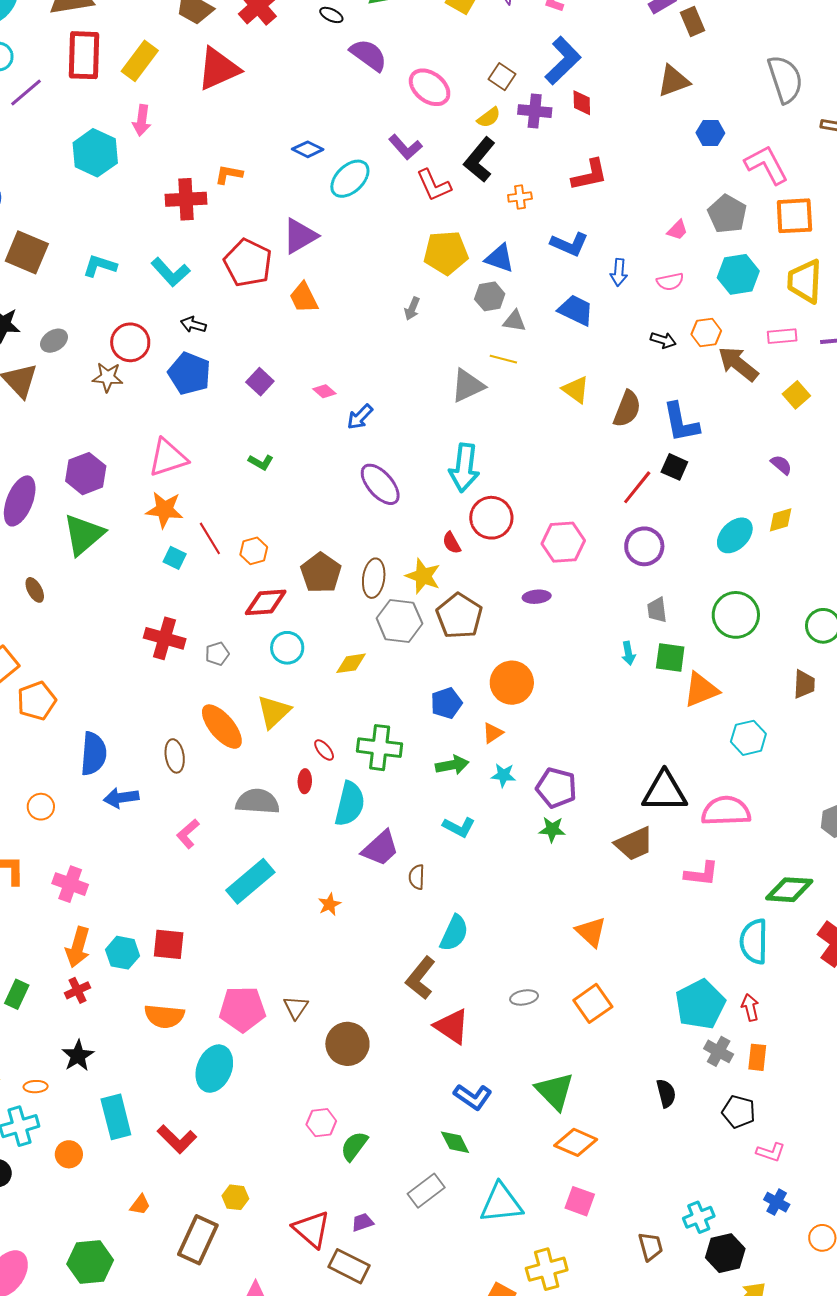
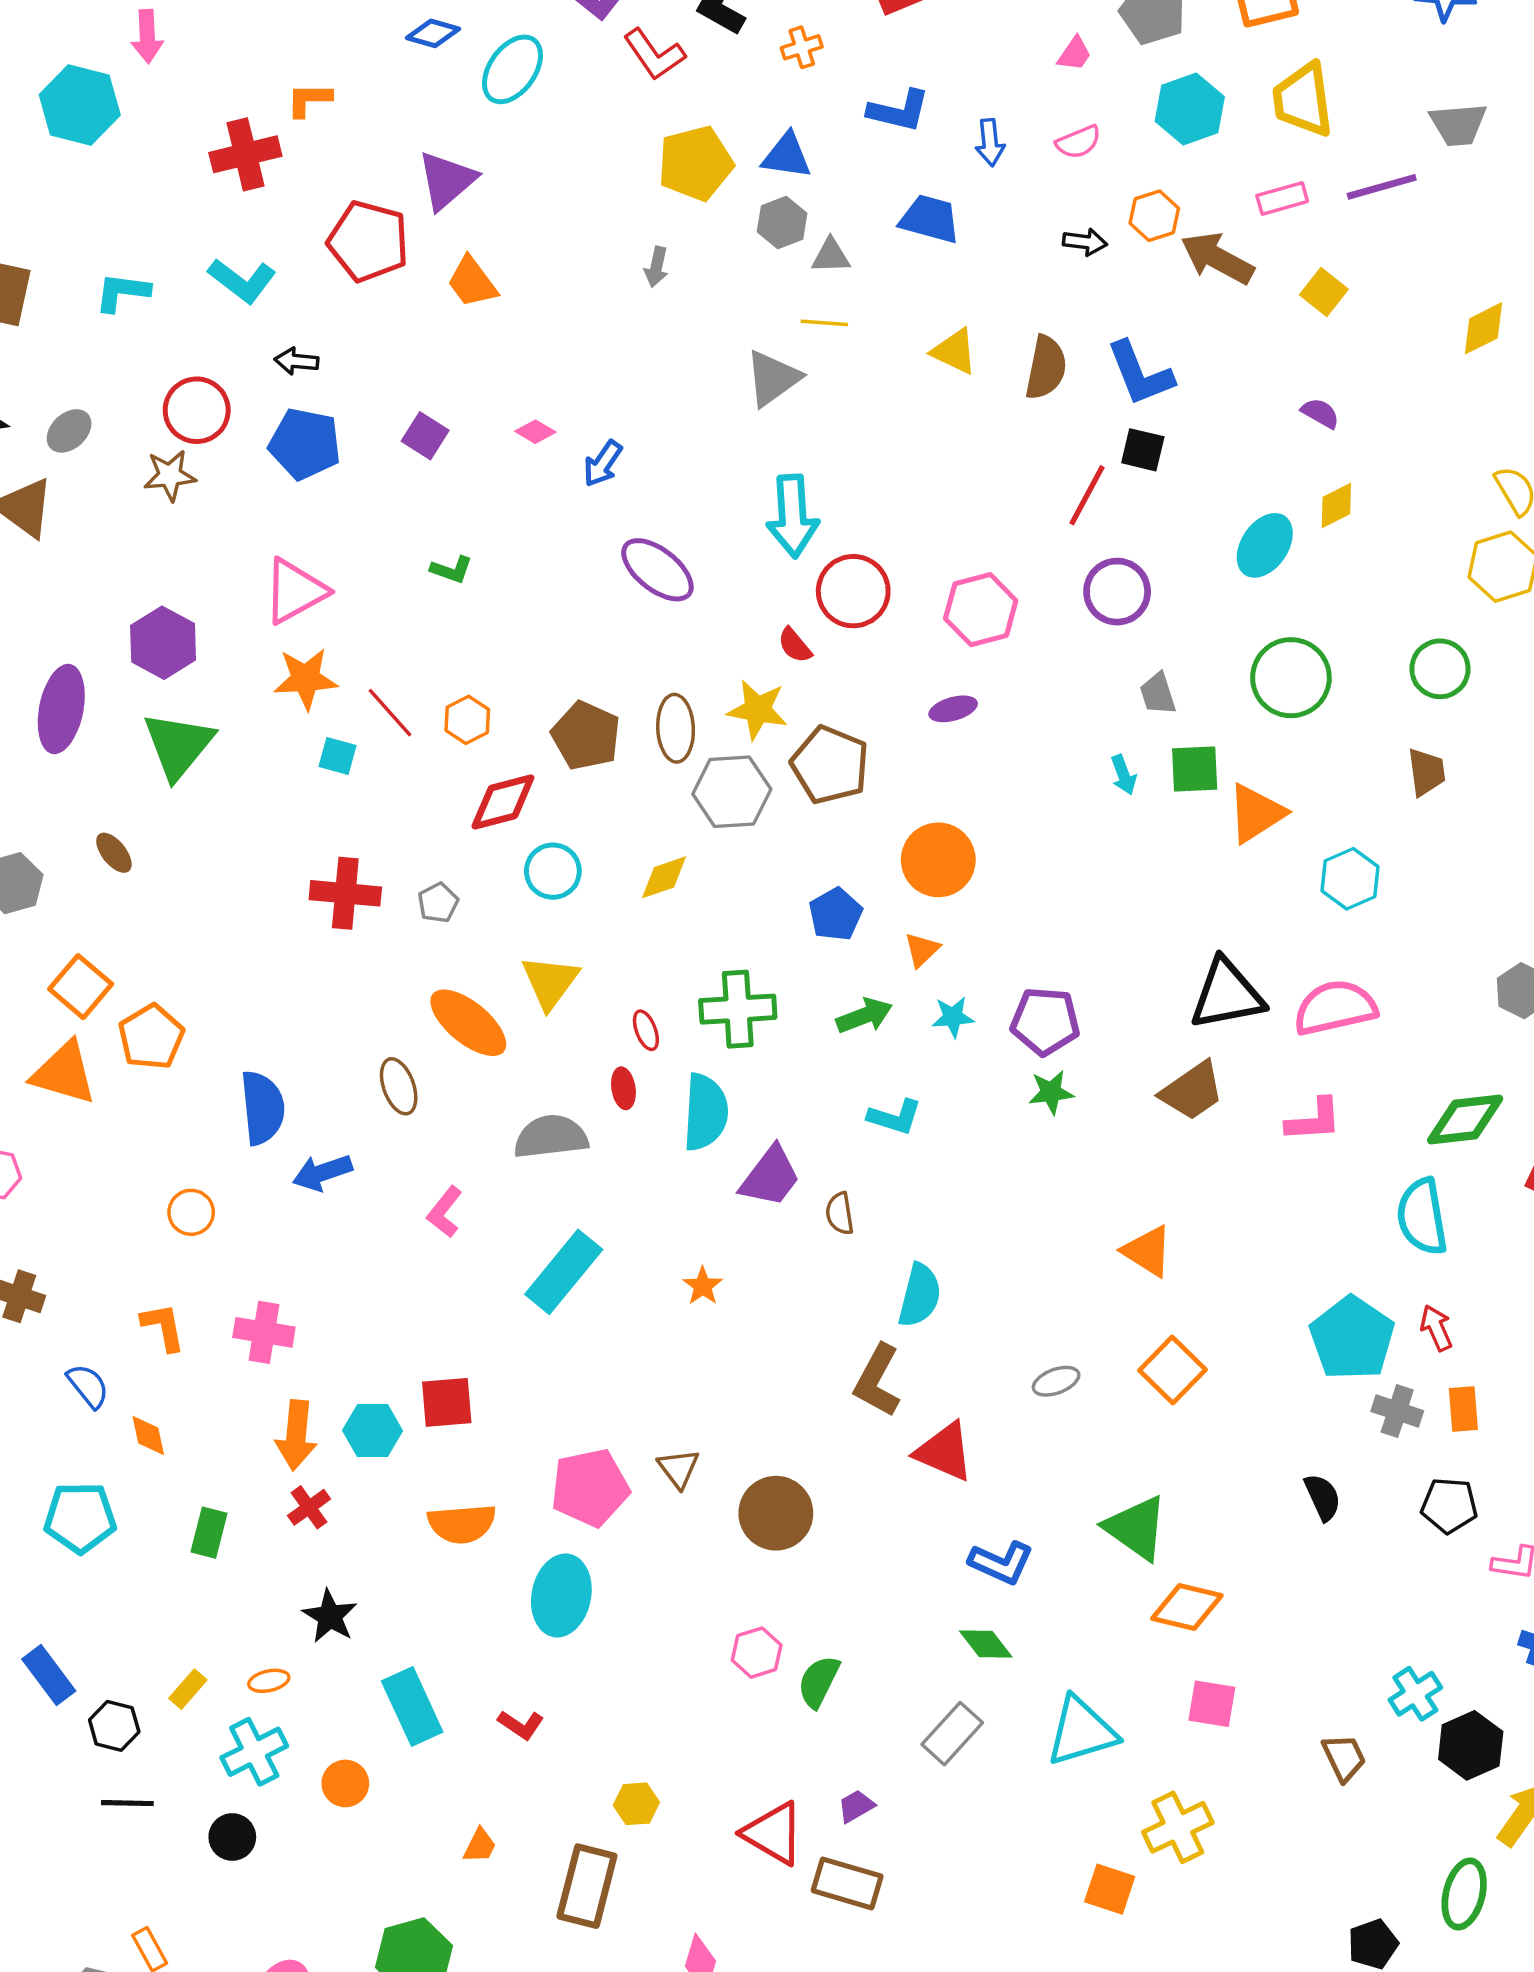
red ellipse: (324, 750) -> (646, 1030), turned 30
red L-shape: (177, 1139) -> (521, 1725), size x0.7

